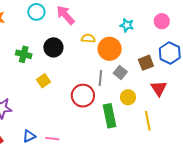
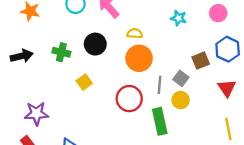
orange circle: (110, 49) -> (139, 58), moved
gray square: (120, 72) -> (181, 78), moved
gray line: (100, 78) -> (159, 85), moved
red triangle: (159, 88) -> (227, 88), moved
yellow line: (148, 121) -> (228, 129), moved

